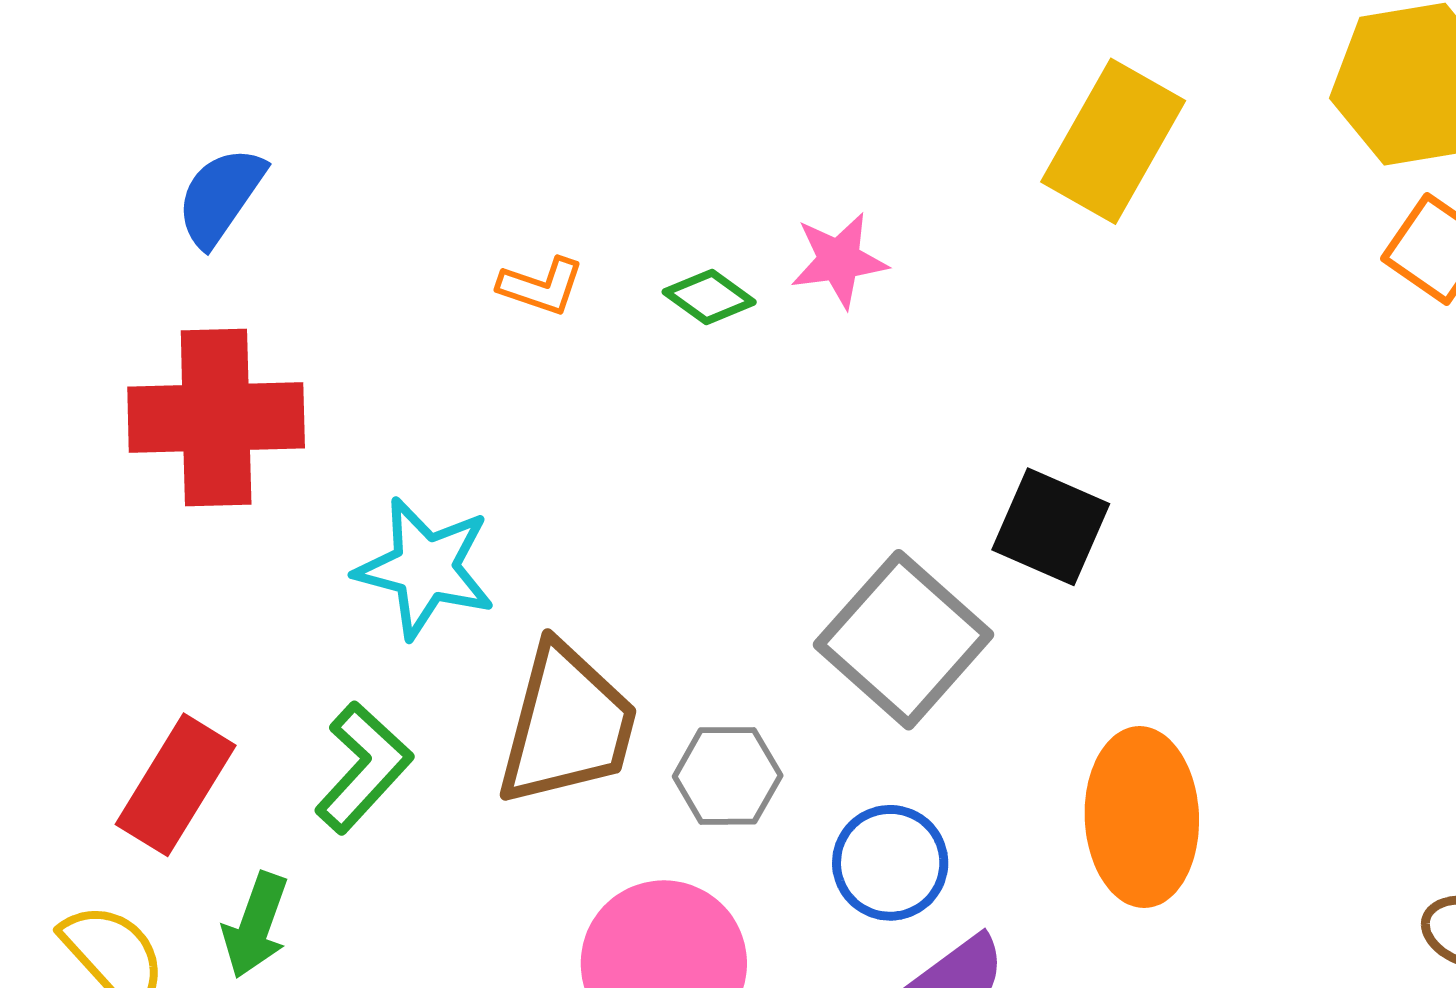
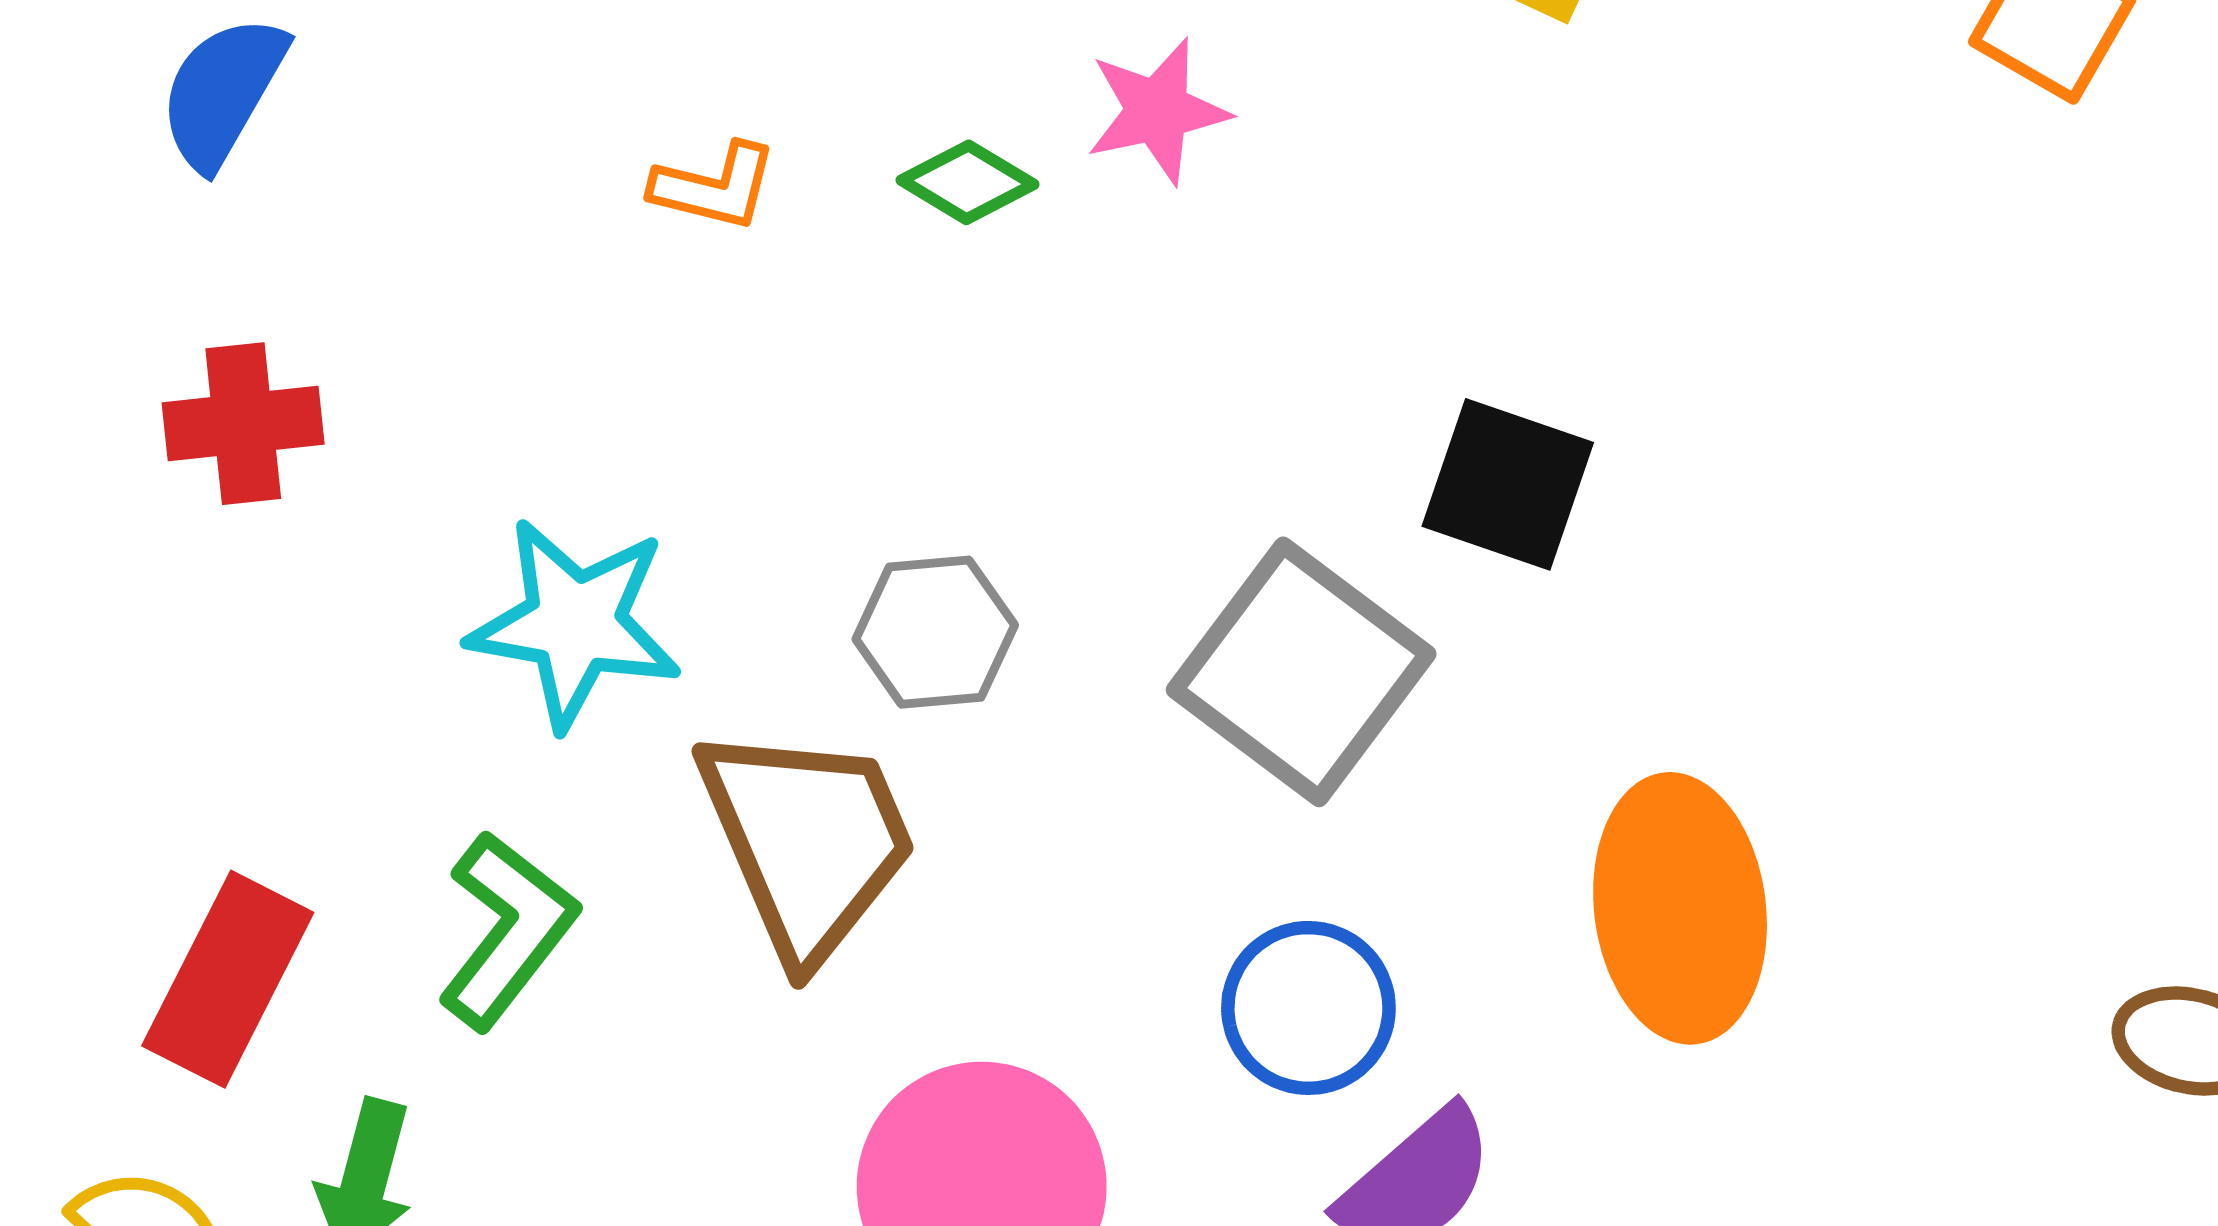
red cross: (216, 418) -> (243, 424), size x0.6
brown trapezoid: (567, 725) -> (807, 841), turned -33
gray hexagon: (728, 776) -> (935, 632), moved

